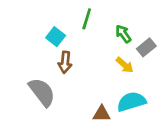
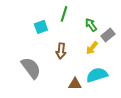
cyan square: (56, 37) -> (41, 27), turned 32
brown arrow: (65, 62) -> (61, 51), moved
yellow arrow: (125, 65) -> (92, 48), turned 88

